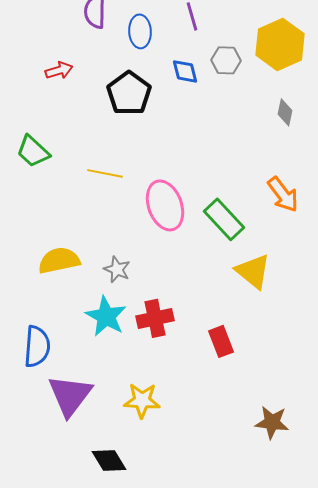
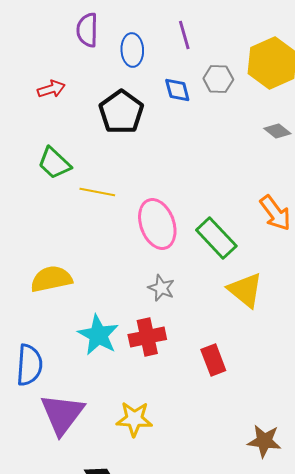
gray diamond: (285, 112) -> (277, 131), turned -64
green trapezoid: (33, 151) -> (54, 163), moved
gray star: (117, 269) -> (161, 288), moved

